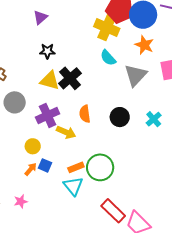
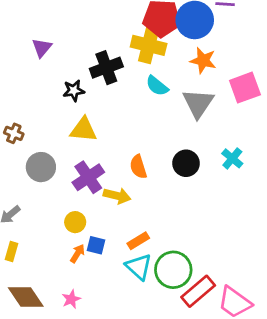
purple triangle: (40, 17) -> (42, 48), moved
black cross: (70, 78) -> (106, 68), moved, turned 30
green circle: (100, 167) -> (173, 270), moved
red rectangle: (113, 211) -> (198, 291), turned -75

